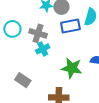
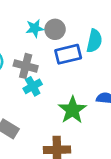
green star: (72, 68) -> (72, 110), turned 30

